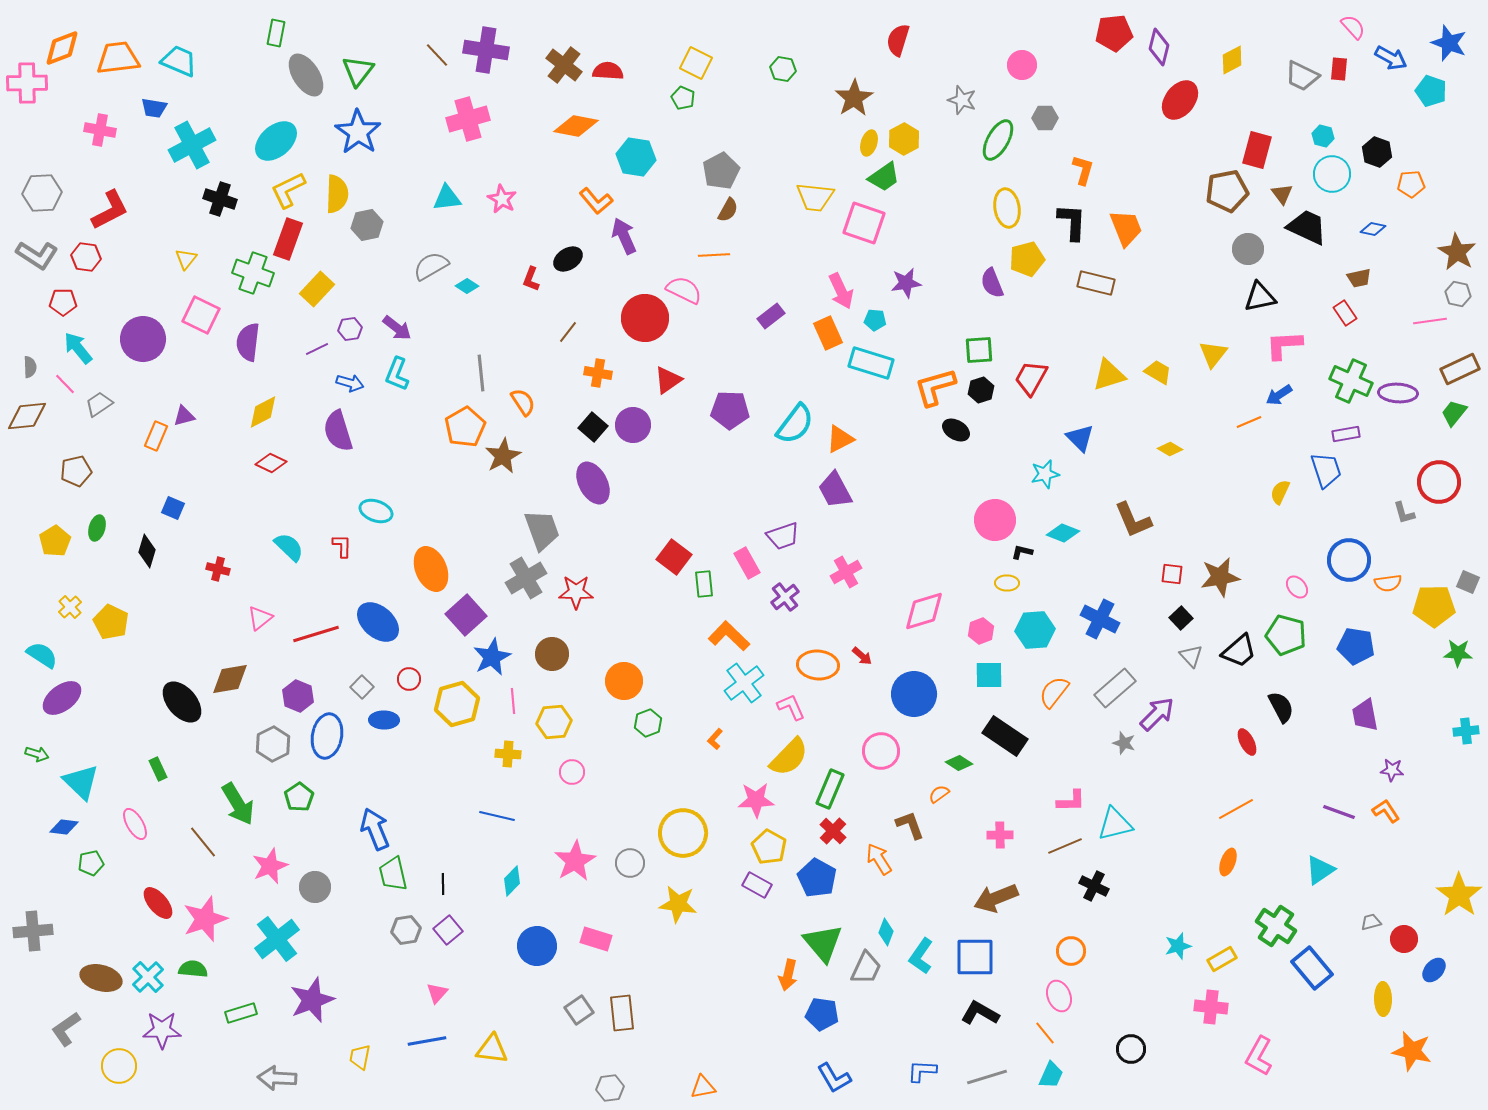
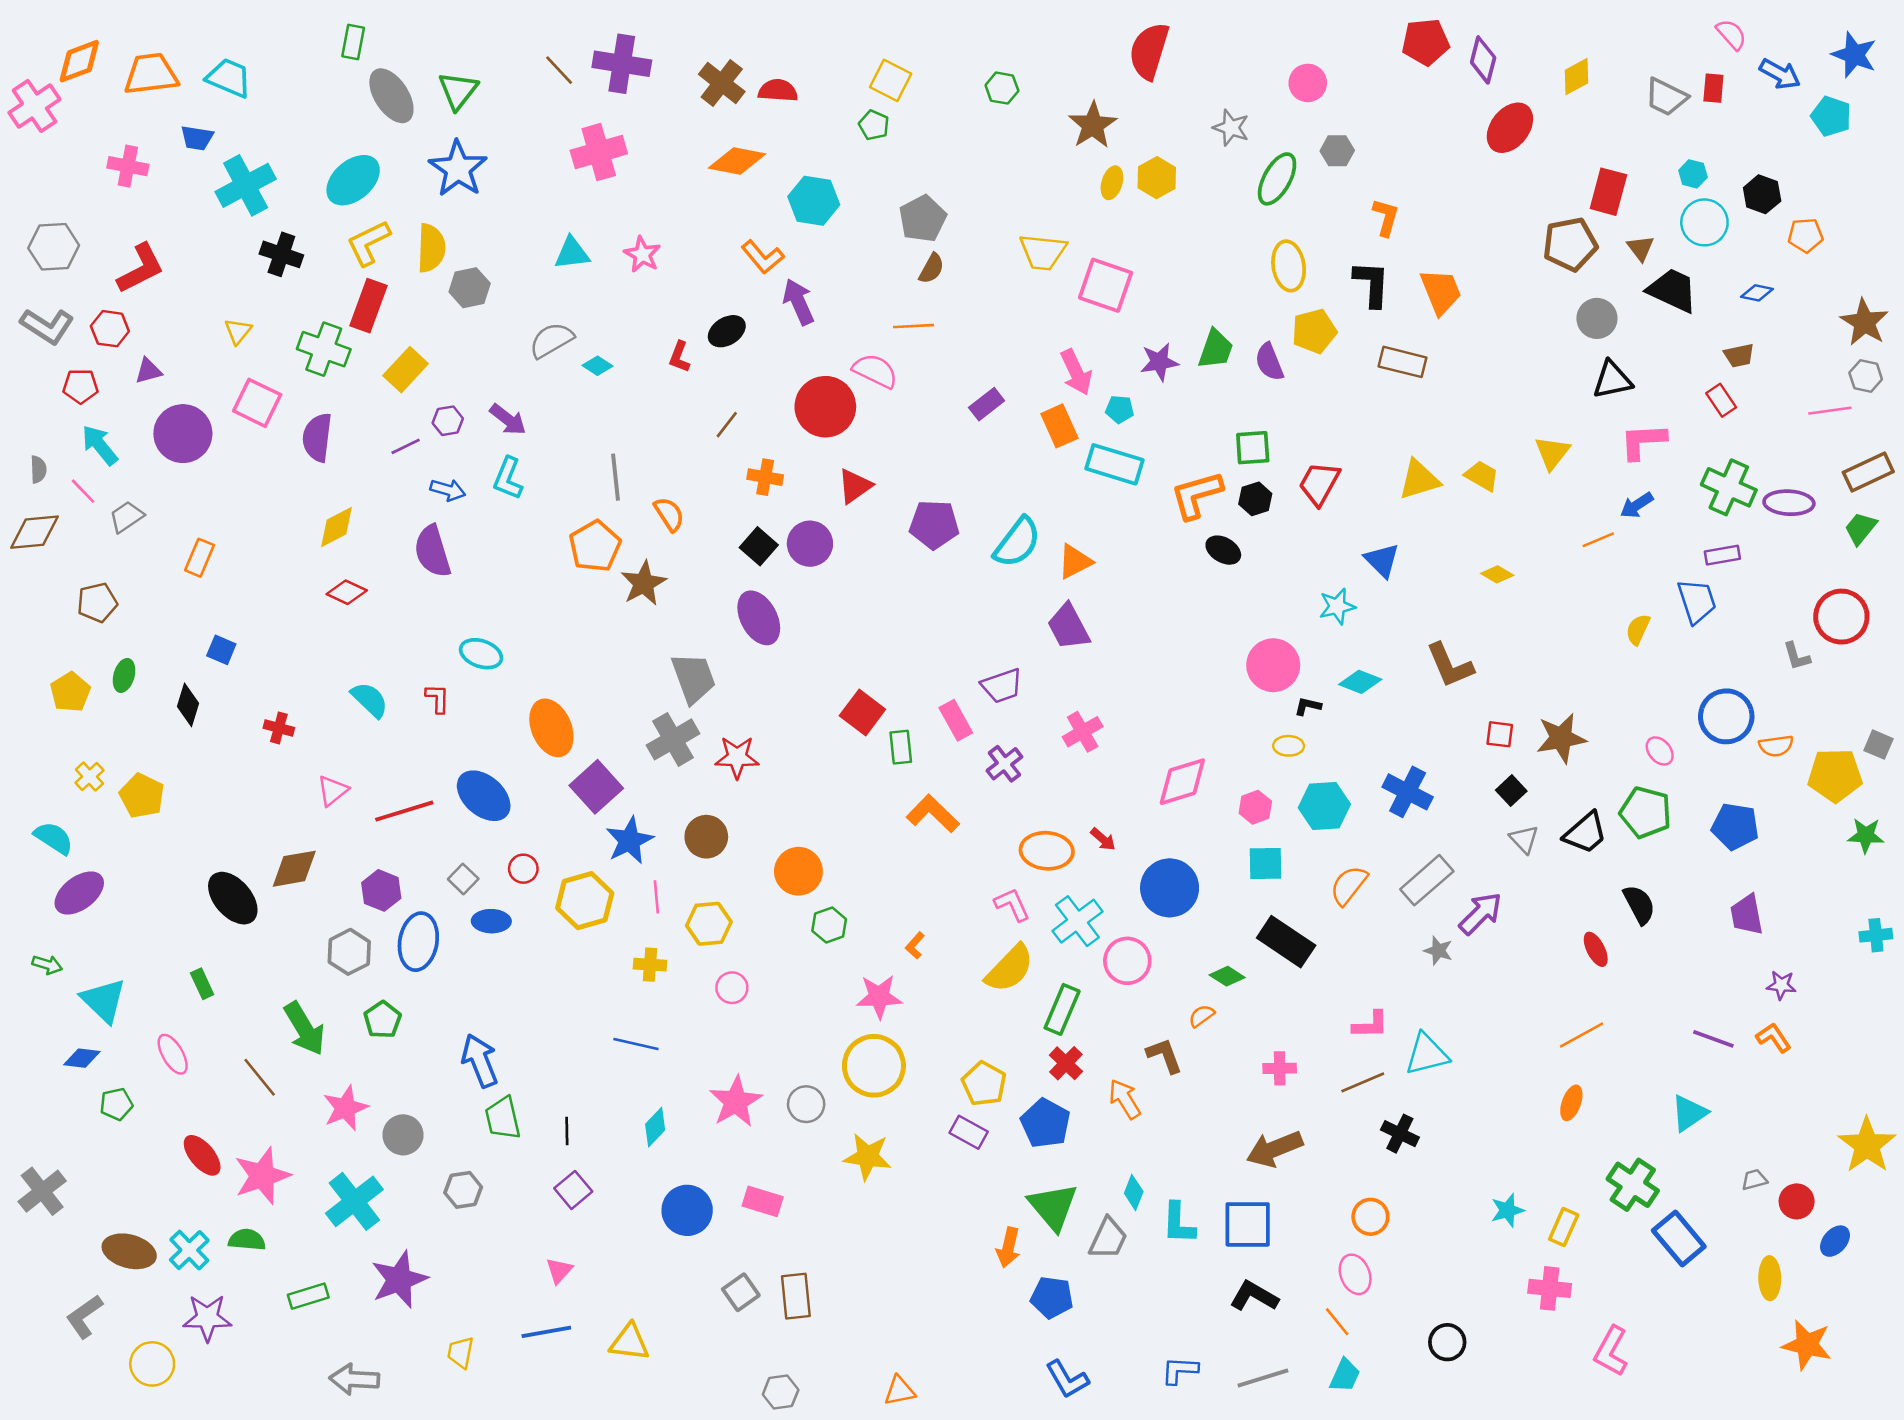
red semicircle: (898, 40) -> (1149, 51), size x1.4
pink cross: (27, 83) -> (34, 106), turned -33
green trapezoid: (884, 177) -> (1216, 349), moved, turned -36
purple triangle: (184, 416) -> (148, 371), moved
cyan cross: (744, 683) -> (1077, 921), moved
pink star: (756, 800) -> (879, 997), moved
gray hexagon: (406, 930) -> (463, 1190), moved
gray cross: (33, 931) -> (42, 1191), turned -33
cyan L-shape: (921, 956) -> (1179, 1223), turned -33
yellow rectangle: (1222, 959) -> (1564, 1227), turned -36

